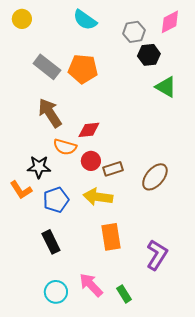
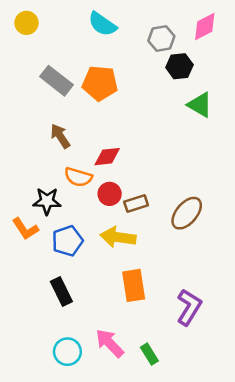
brown arrow: (50, 113) -> (60, 136), size x0.7

